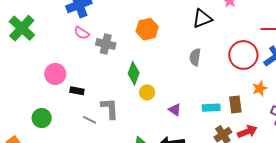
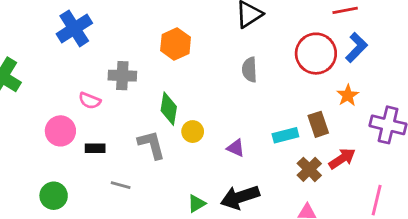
pink semicircle: (82, 33) -> (90, 101), moved
gray L-shape: (110, 108) -> (152, 145), moved

